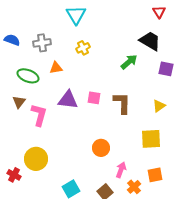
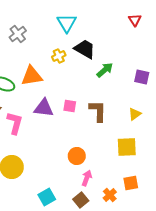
cyan triangle: (76, 15) -> (67, 23), moved
black trapezoid: (150, 41) -> (85, 49), moved
gray cross: (42, 43) -> (18, 34), moved, turned -30
orange triangle: (56, 68) -> (32, 76), size x1.6
pink arrow: (121, 170) -> (87, 178), moved

